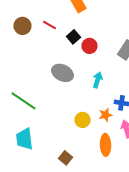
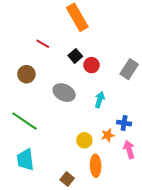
red line: (50, 25) -> (43, 44), moved
brown circle: (22, 26) -> (26, 74), moved
orange ellipse: (106, 145) -> (96, 166), moved

